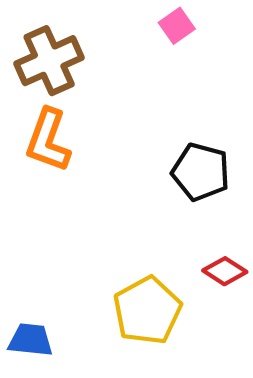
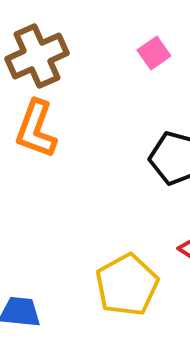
pink square: (177, 26) -> (154, 53), moved

